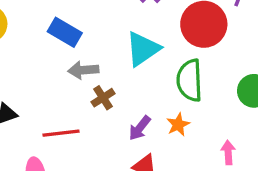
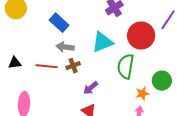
orange star: (178, 125) -> (142, 94), moved
red line: (61, 133) -> (47, 66), moved

